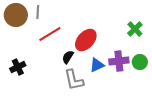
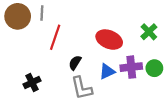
red line: (50, 34) -> (55, 37), turned -40
red ellipse: (86, 40) -> (109, 40), moved, turned 70
black cross: (18, 67) -> (32, 83), moved

